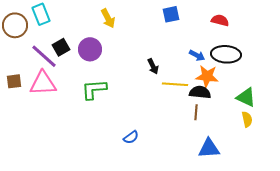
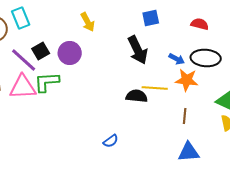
black arrow: (153, 66) -> (138, 50), moved, size x1.8
green L-shape: (94, 89) -> (47, 82), moved
black semicircle: (200, 92) -> (137, 96), moved
brown line: (196, 112) -> (185, 116), moved

